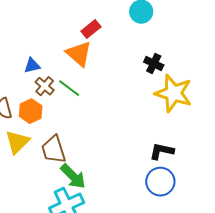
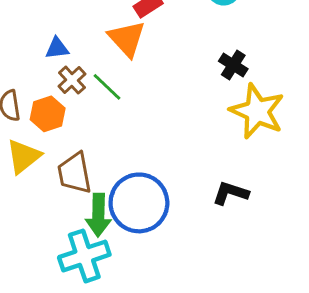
green arrow: (73, 176) -> (98, 215), turned 40
blue circle: (160, 182) -> (139, 203), moved, size x1.4

